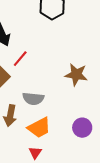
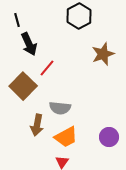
brown star: (76, 75) -> (103, 54), moved, turned -30

